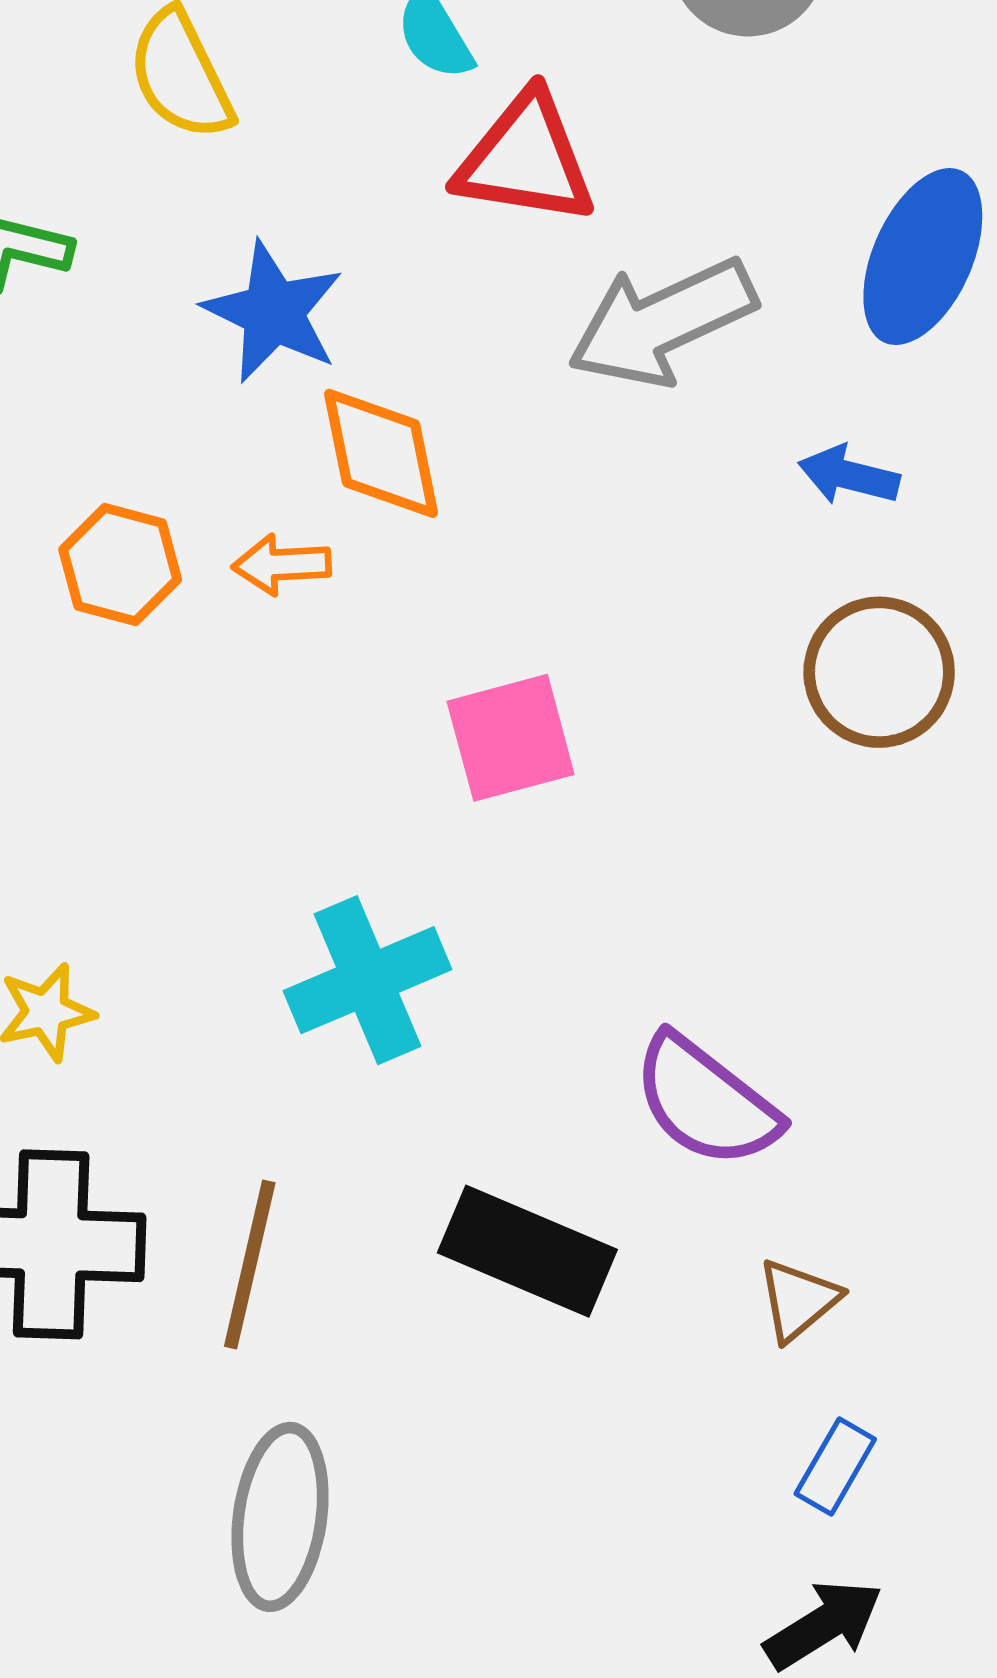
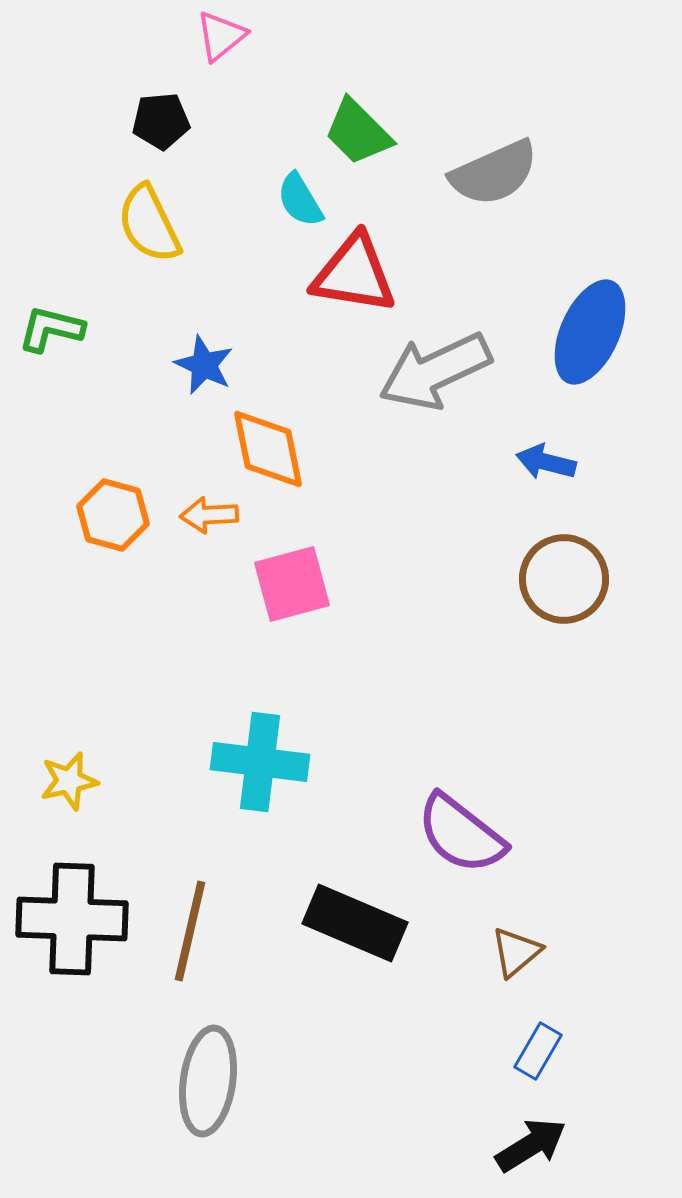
blue star: (273, 312) -> (204, 365), size x0.7
pink square: (511, 738) -> (292, 584), moved
cyan cross: (367, 980) -> (260, 762), turned 30

